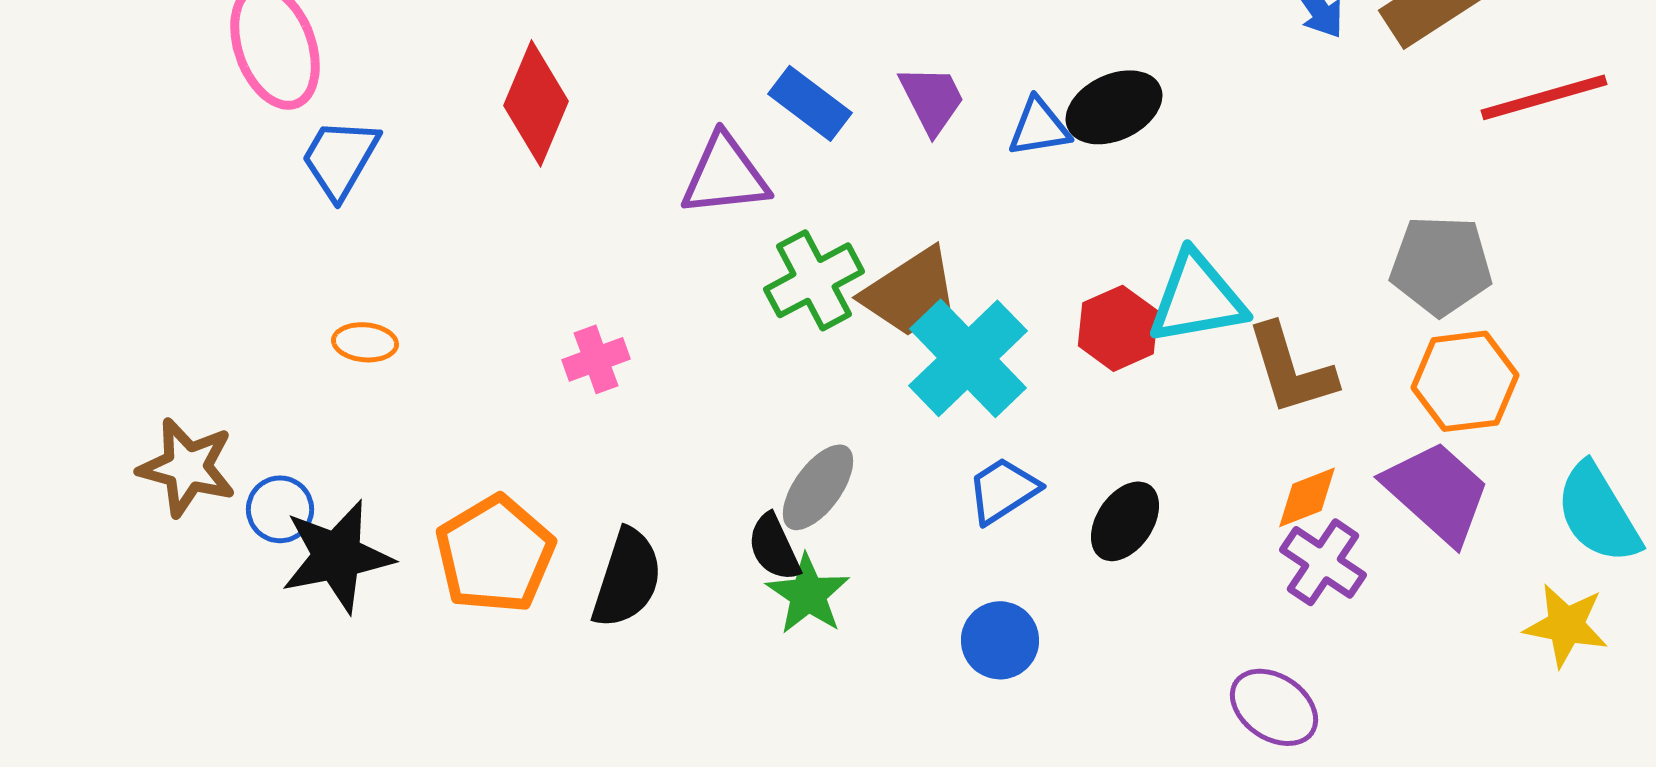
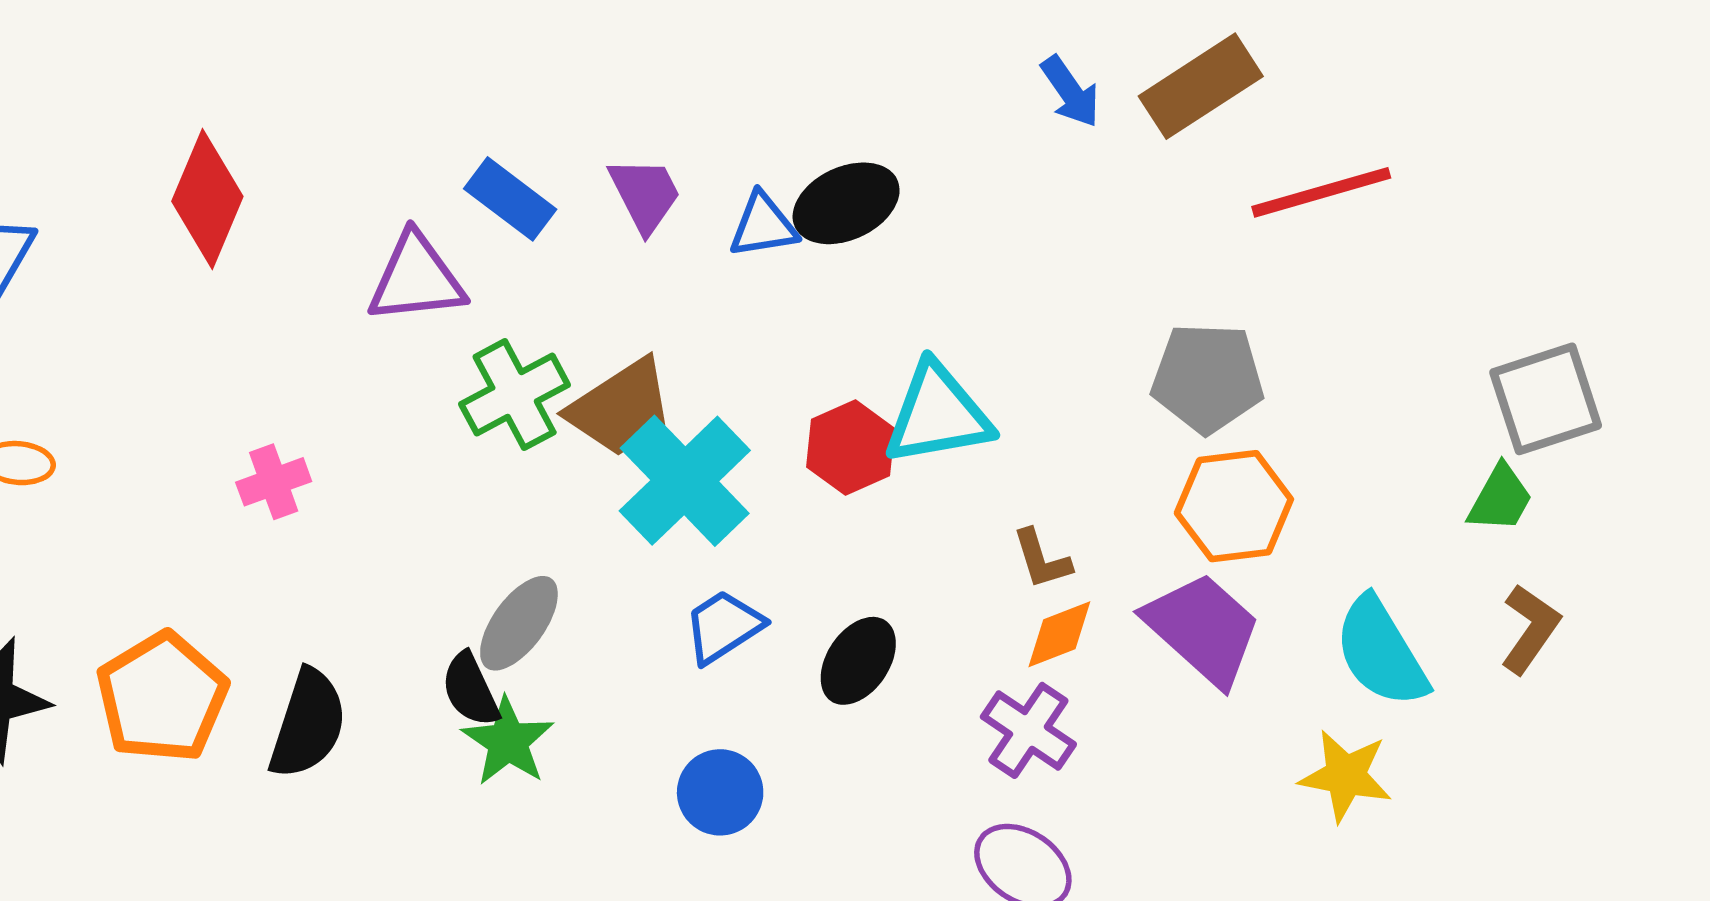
brown L-shape: (1291, 369) -> (1042, 559), moved, size x0.6
purple cross: (1323, 562) -> (1028, 730), moved

